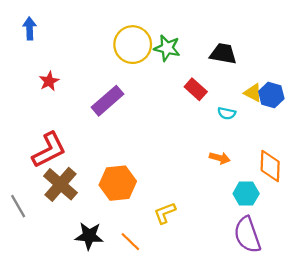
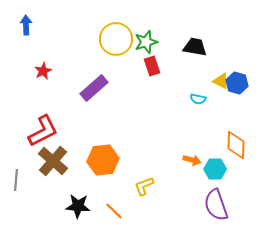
green star: (167, 48) -> (146, 42), turned -30
red rectangle: (196, 89) -> (152, 66), moved, turned 30
orange arrow: (220, 158) -> (192, 160), moved
gray line: (18, 206) -> (16, 180), turned 35

